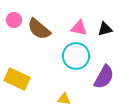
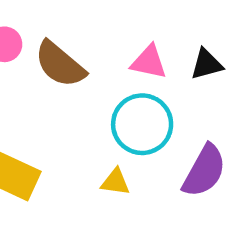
yellow triangle: (64, 99) -> (115, 182), moved

